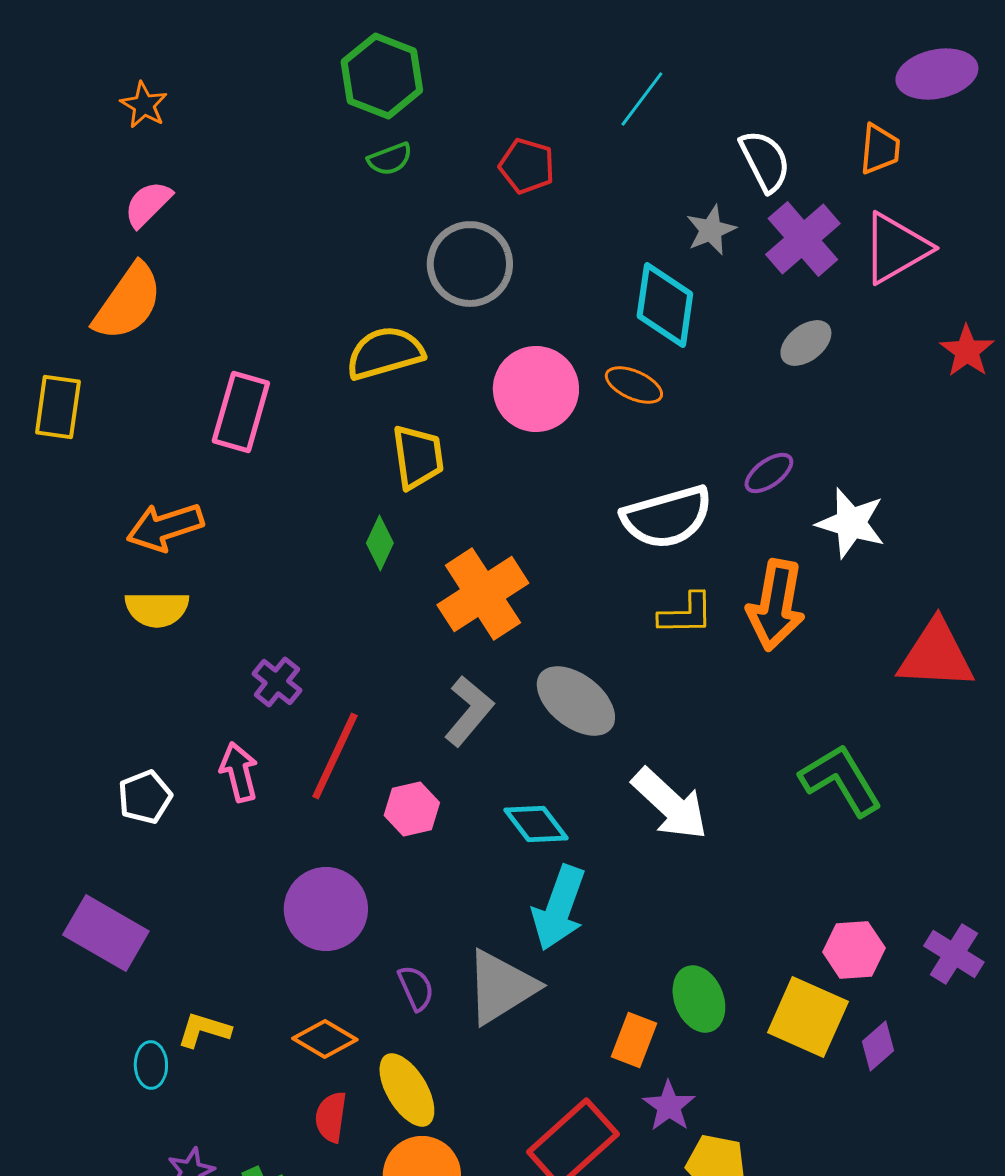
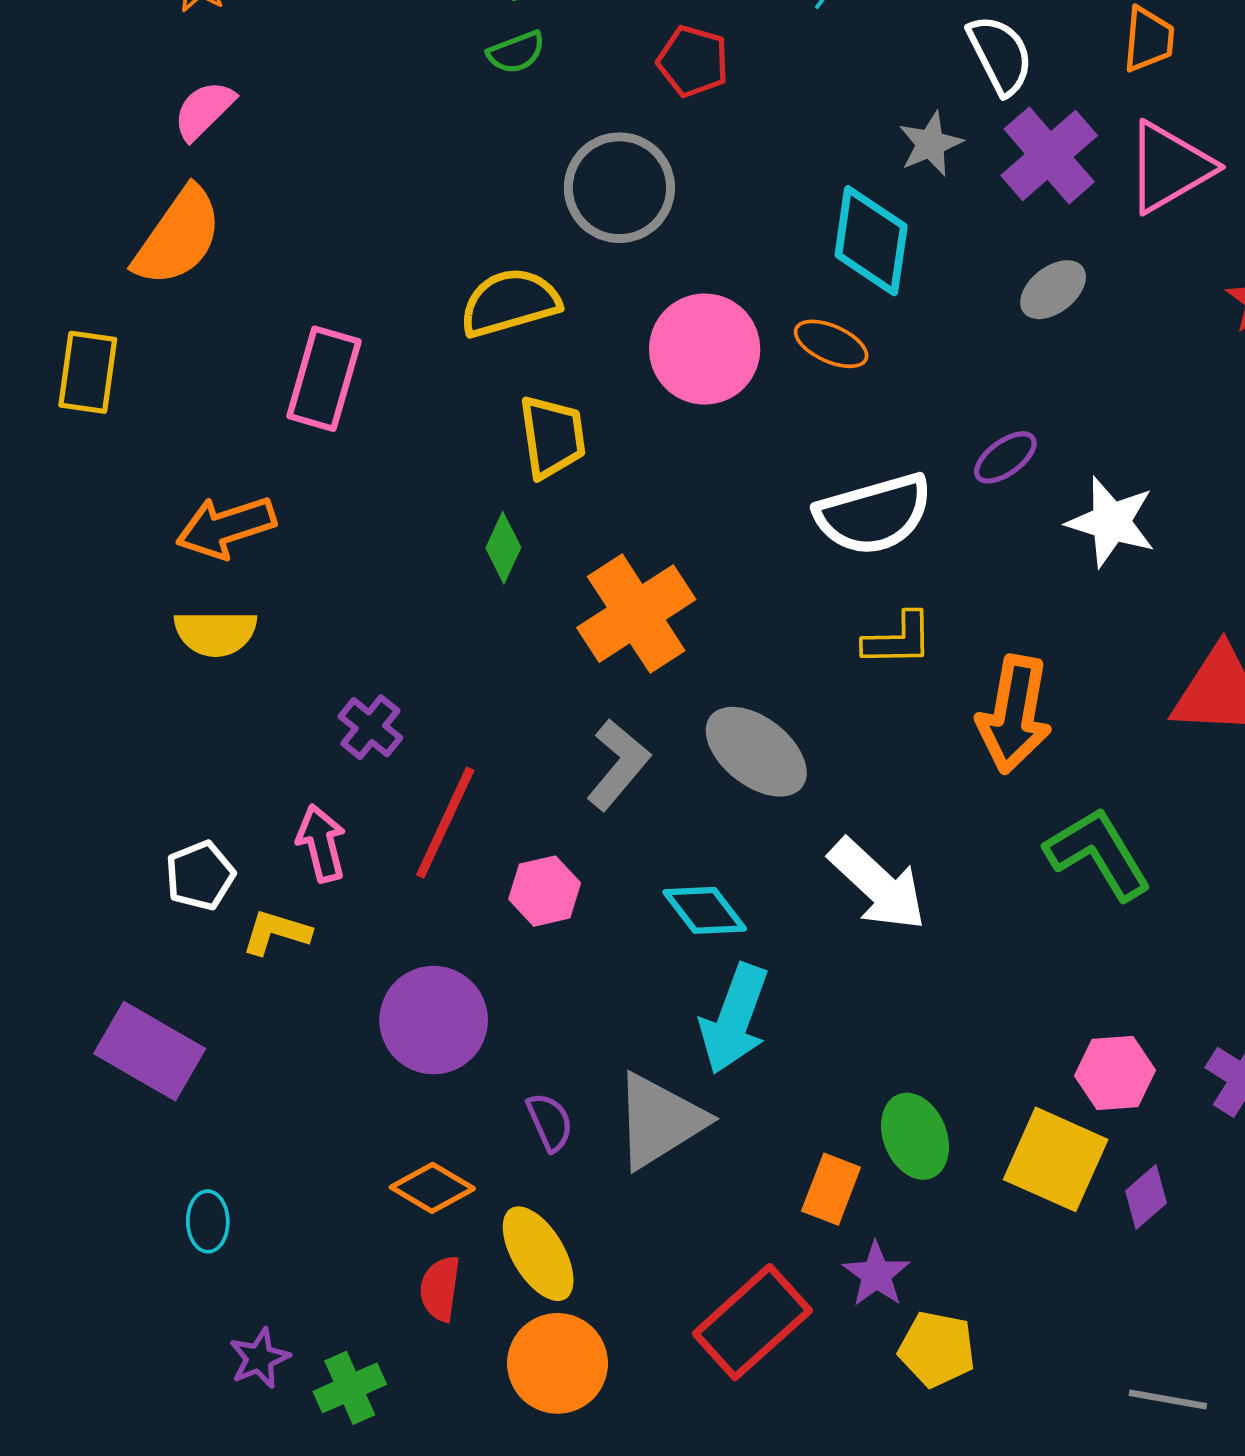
orange arrow: (776, 605) -> (1014, 714), moved
yellow L-shape: (204, 1030) -> (276, 932), moved

